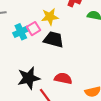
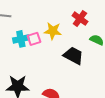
black trapezoid: (54, 39) -> (73, 56), moved

